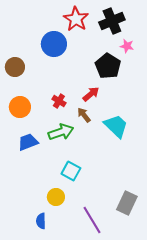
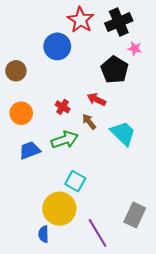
red arrow: (91, 94) -> (96, 99), turned -114
yellow circle: (56, 197) -> (59, 209), size x1.8

